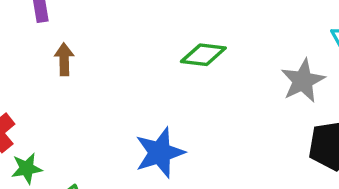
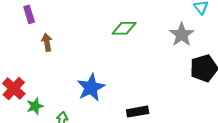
blue star: (160, 153) -> (91, 88), moved

